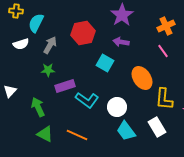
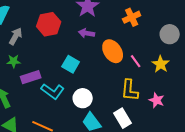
pink line: (163, 51) -> (136, 61), moved
cyan square: (105, 63) -> (71, 64), moved
orange ellipse: (142, 78) -> (113, 51), moved

